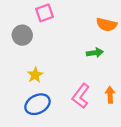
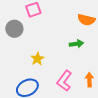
yellow star: (35, 75) -> (37, 59), moved

